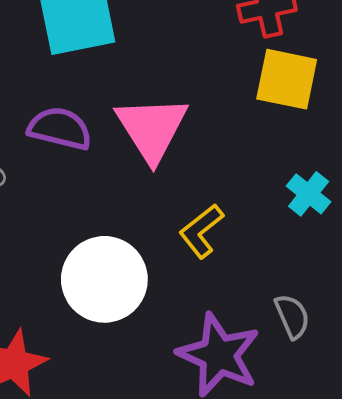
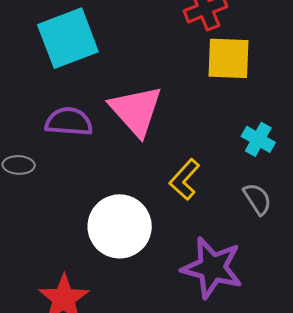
gray semicircle: (292, 316) -> (257, 199), moved

